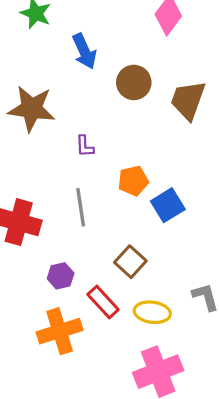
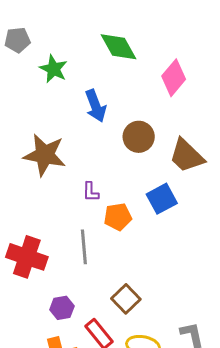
brown trapezoid: (188, 100) -> (187, 156), turned -69
orange pentagon: (133, 181) -> (118, 217), moved
blue square: (168, 205) -> (162, 199), moved

